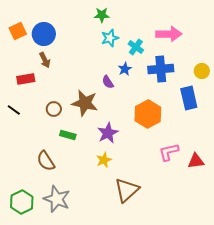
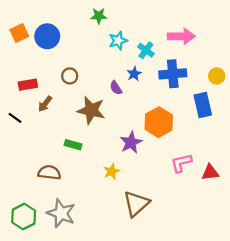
green star: (102, 15) -> (99, 16), moved
brown arrow: (45, 60) -> (45, 104), moved, turned 63
brown circle: (54, 109) -> (70, 76), moved
purple star: (108, 133) -> (131, 142), moved
brown semicircle: (46, 161) -> (49, 173), turned 130

